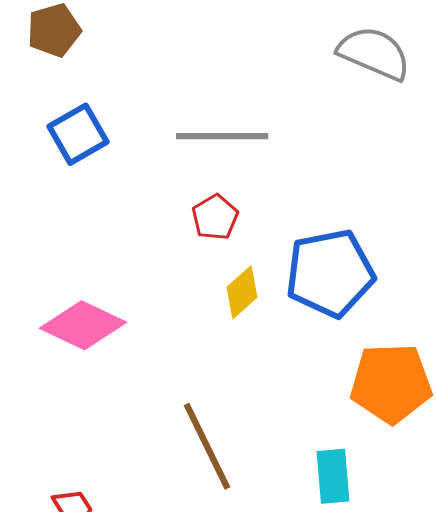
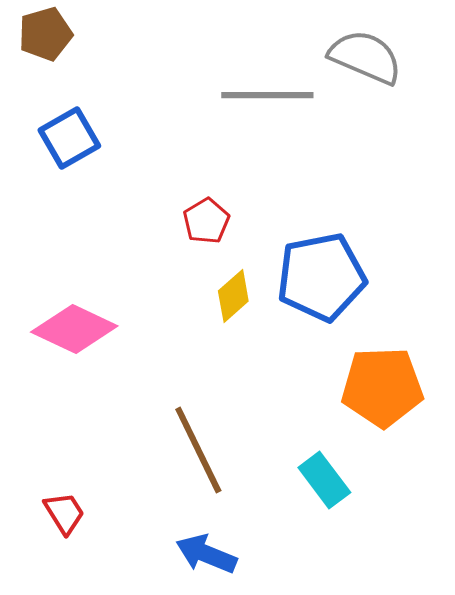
gray line: (222, 136) -> (267, 95), moved
cyan rectangle: (333, 476) -> (324, 480), turned -32

